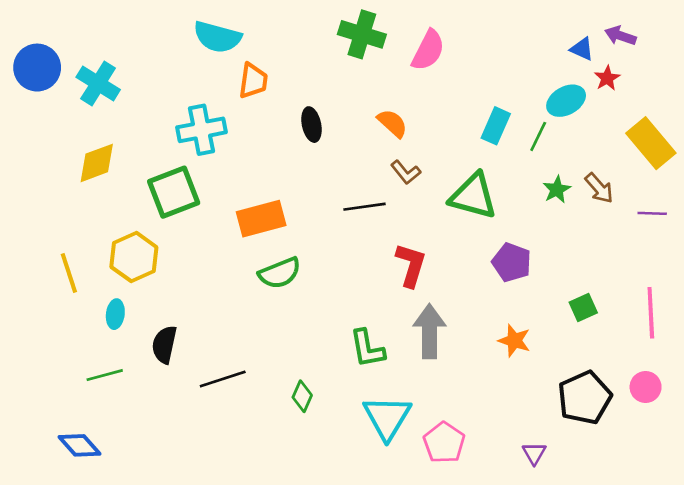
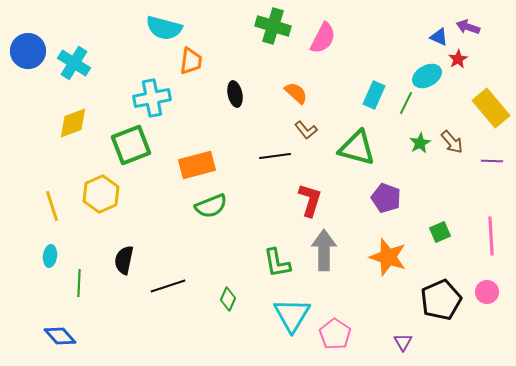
cyan ellipse: (115, 314) -> (50, 256), moved
orange star: (514, 341) -> (388, 257), size x1.5
green line: (105, 375) -> (79, 283), turned -72

